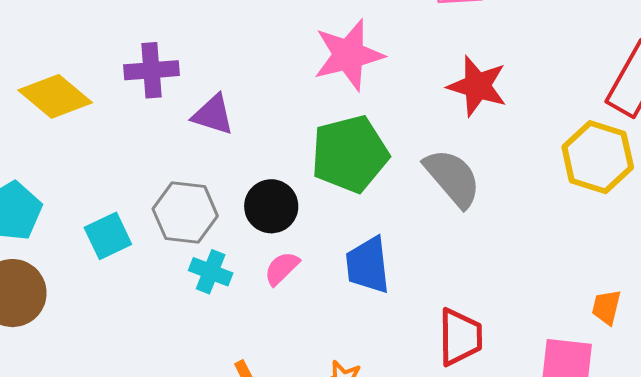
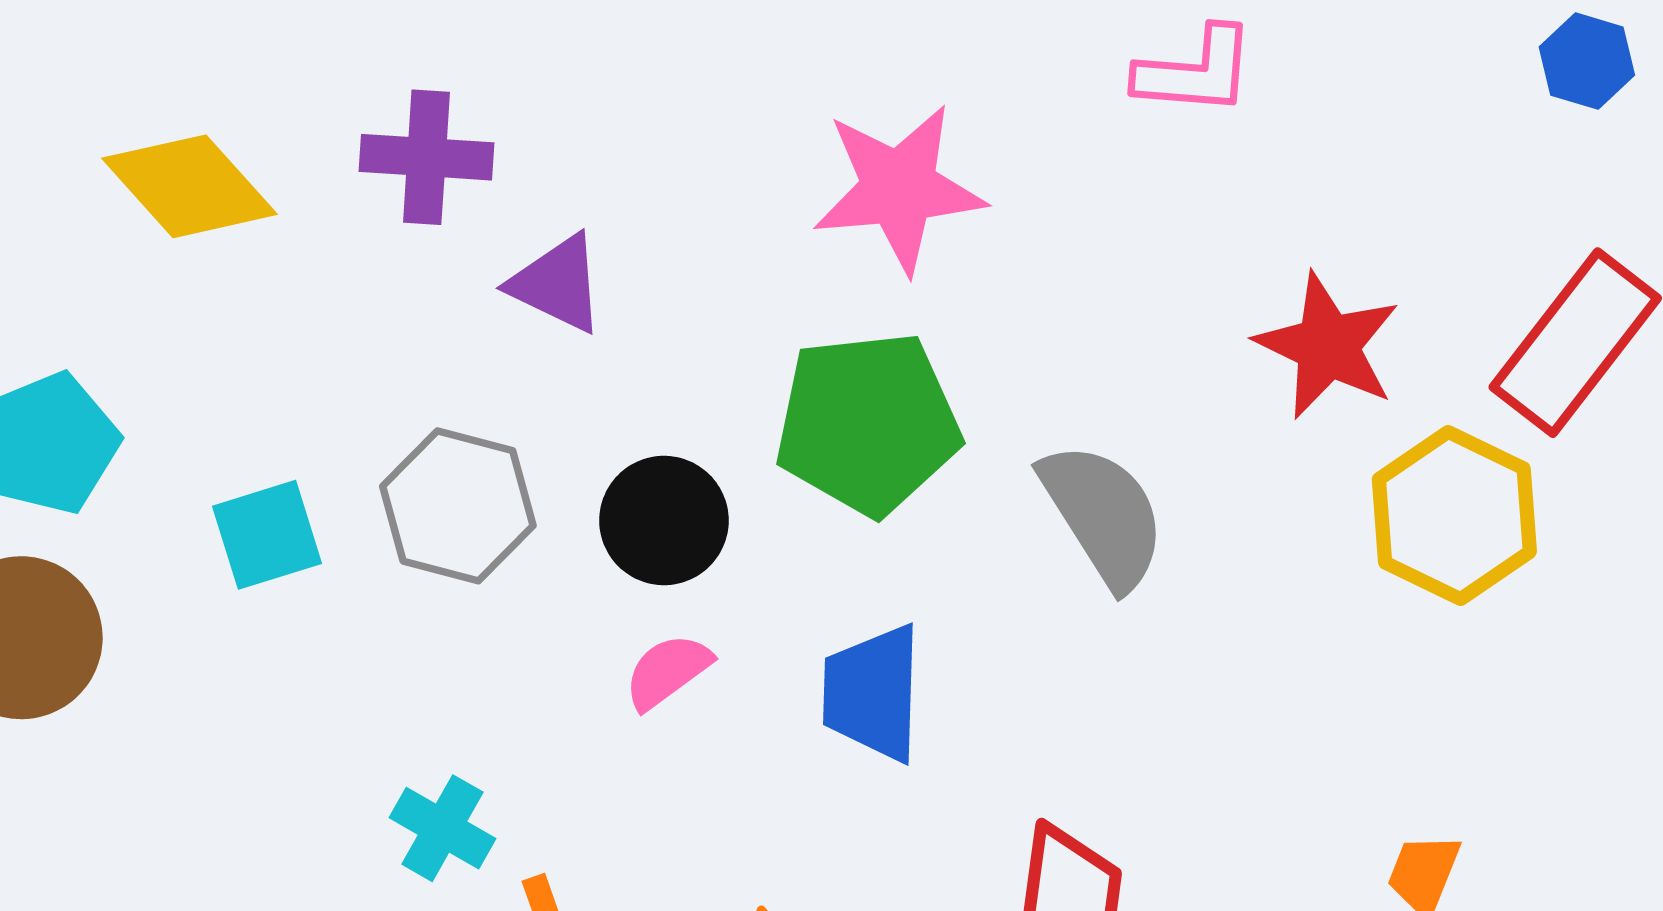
red star: (477, 86) -> (1328, 346), moved
cyan cross: (211, 272) -> (442, 828), moved

